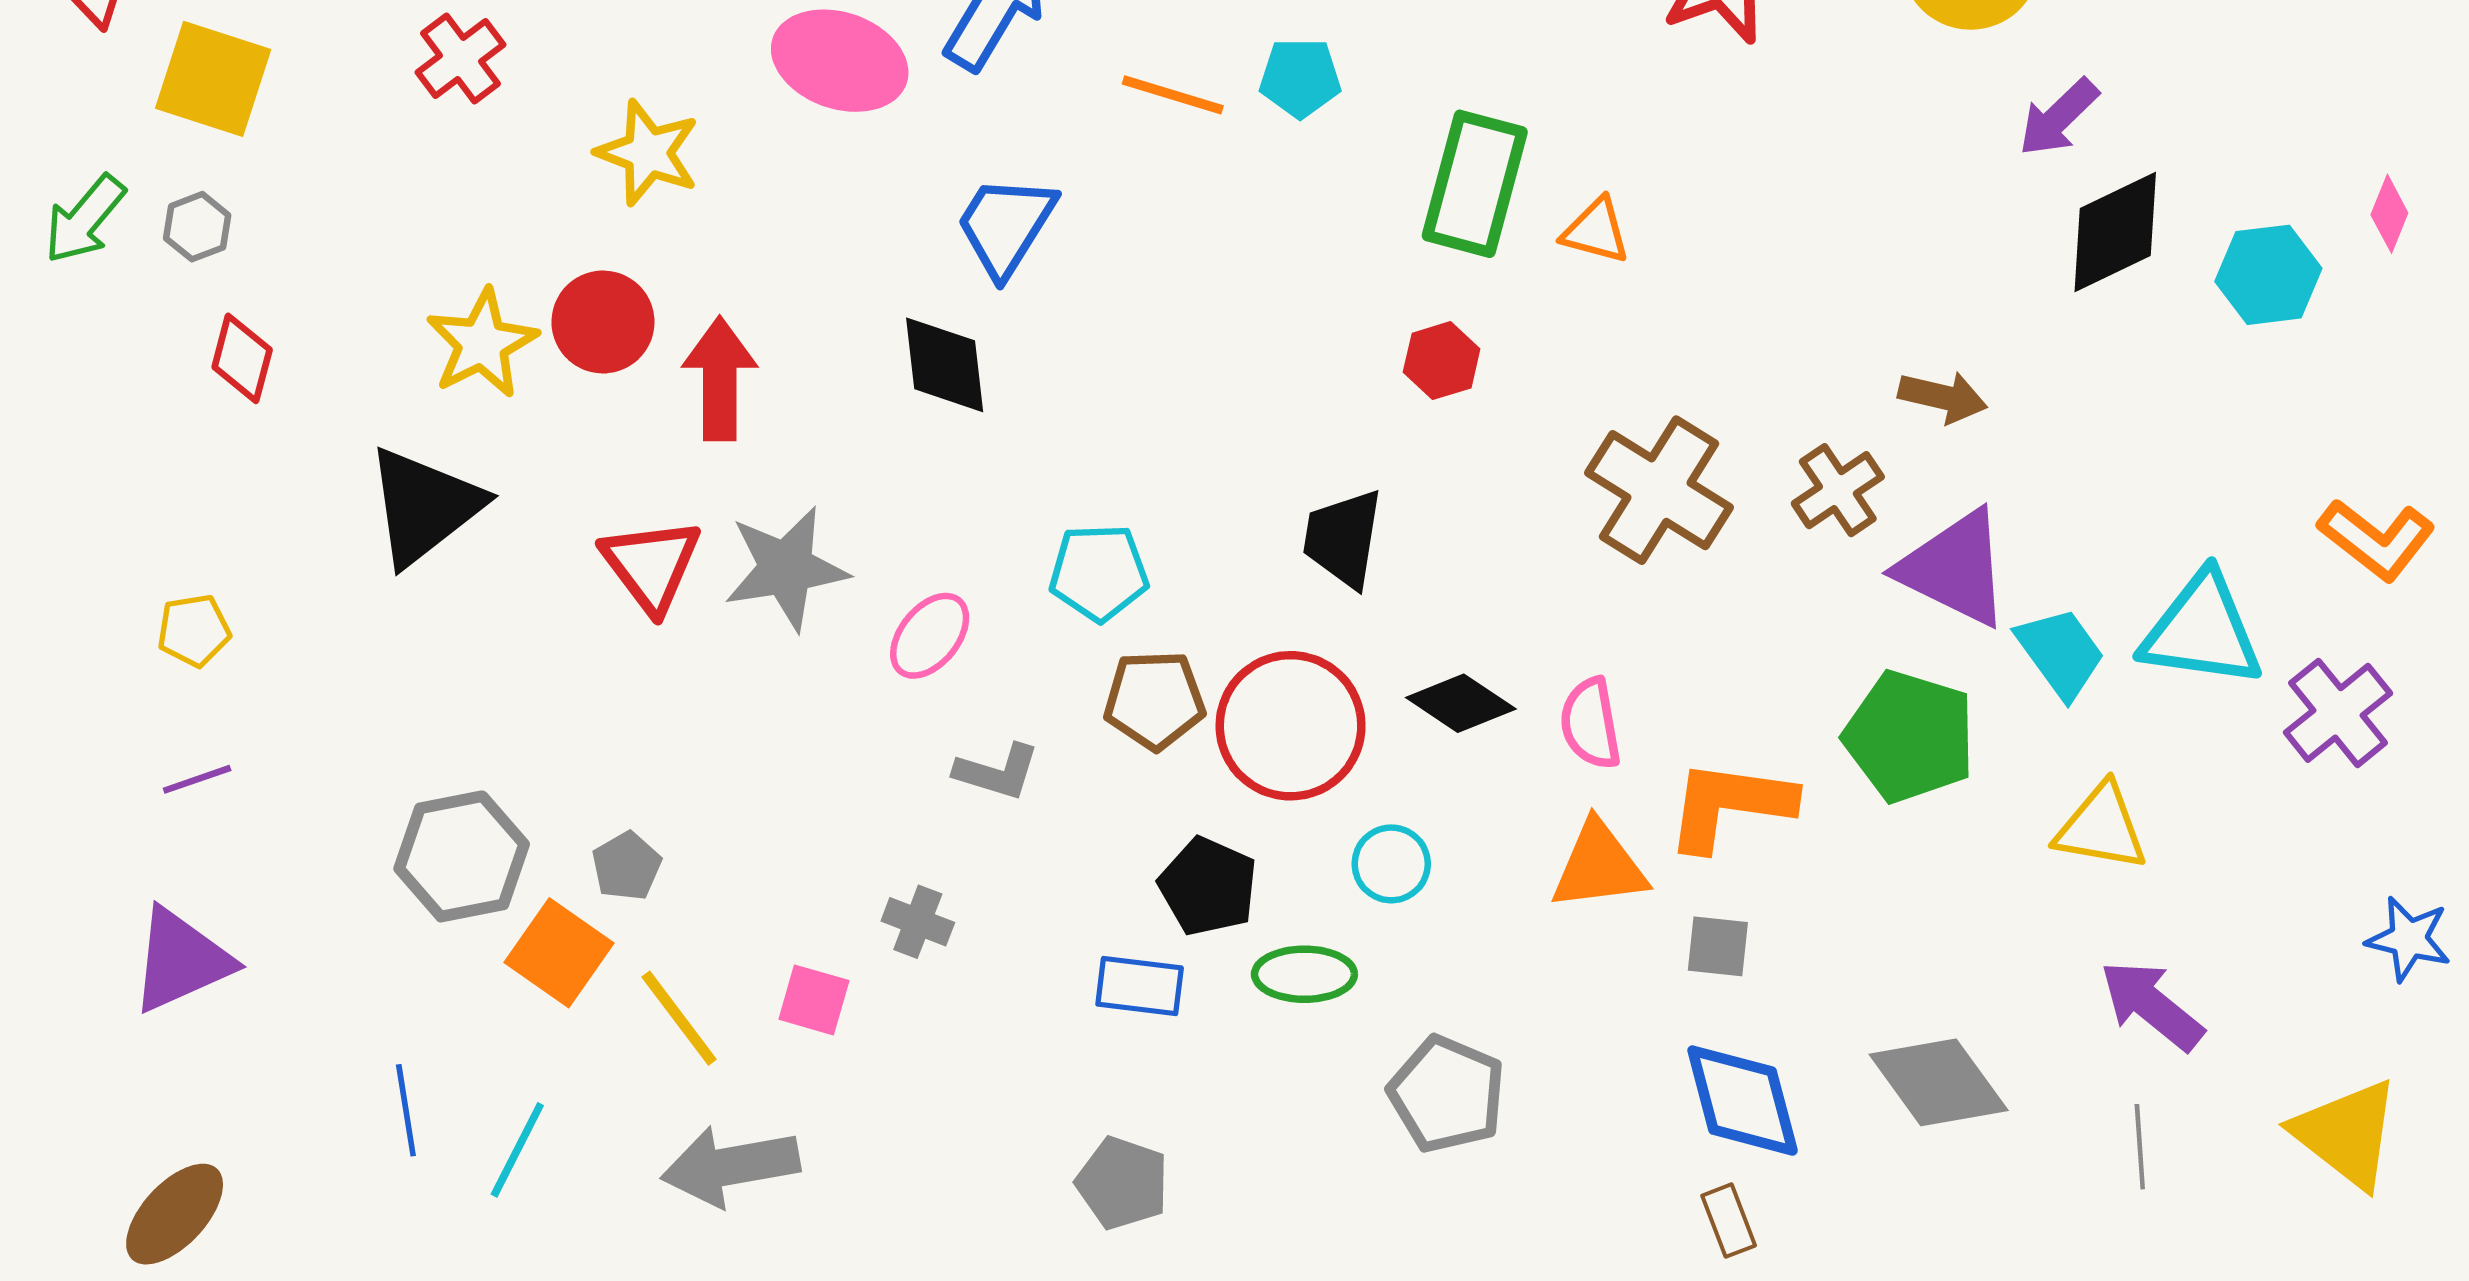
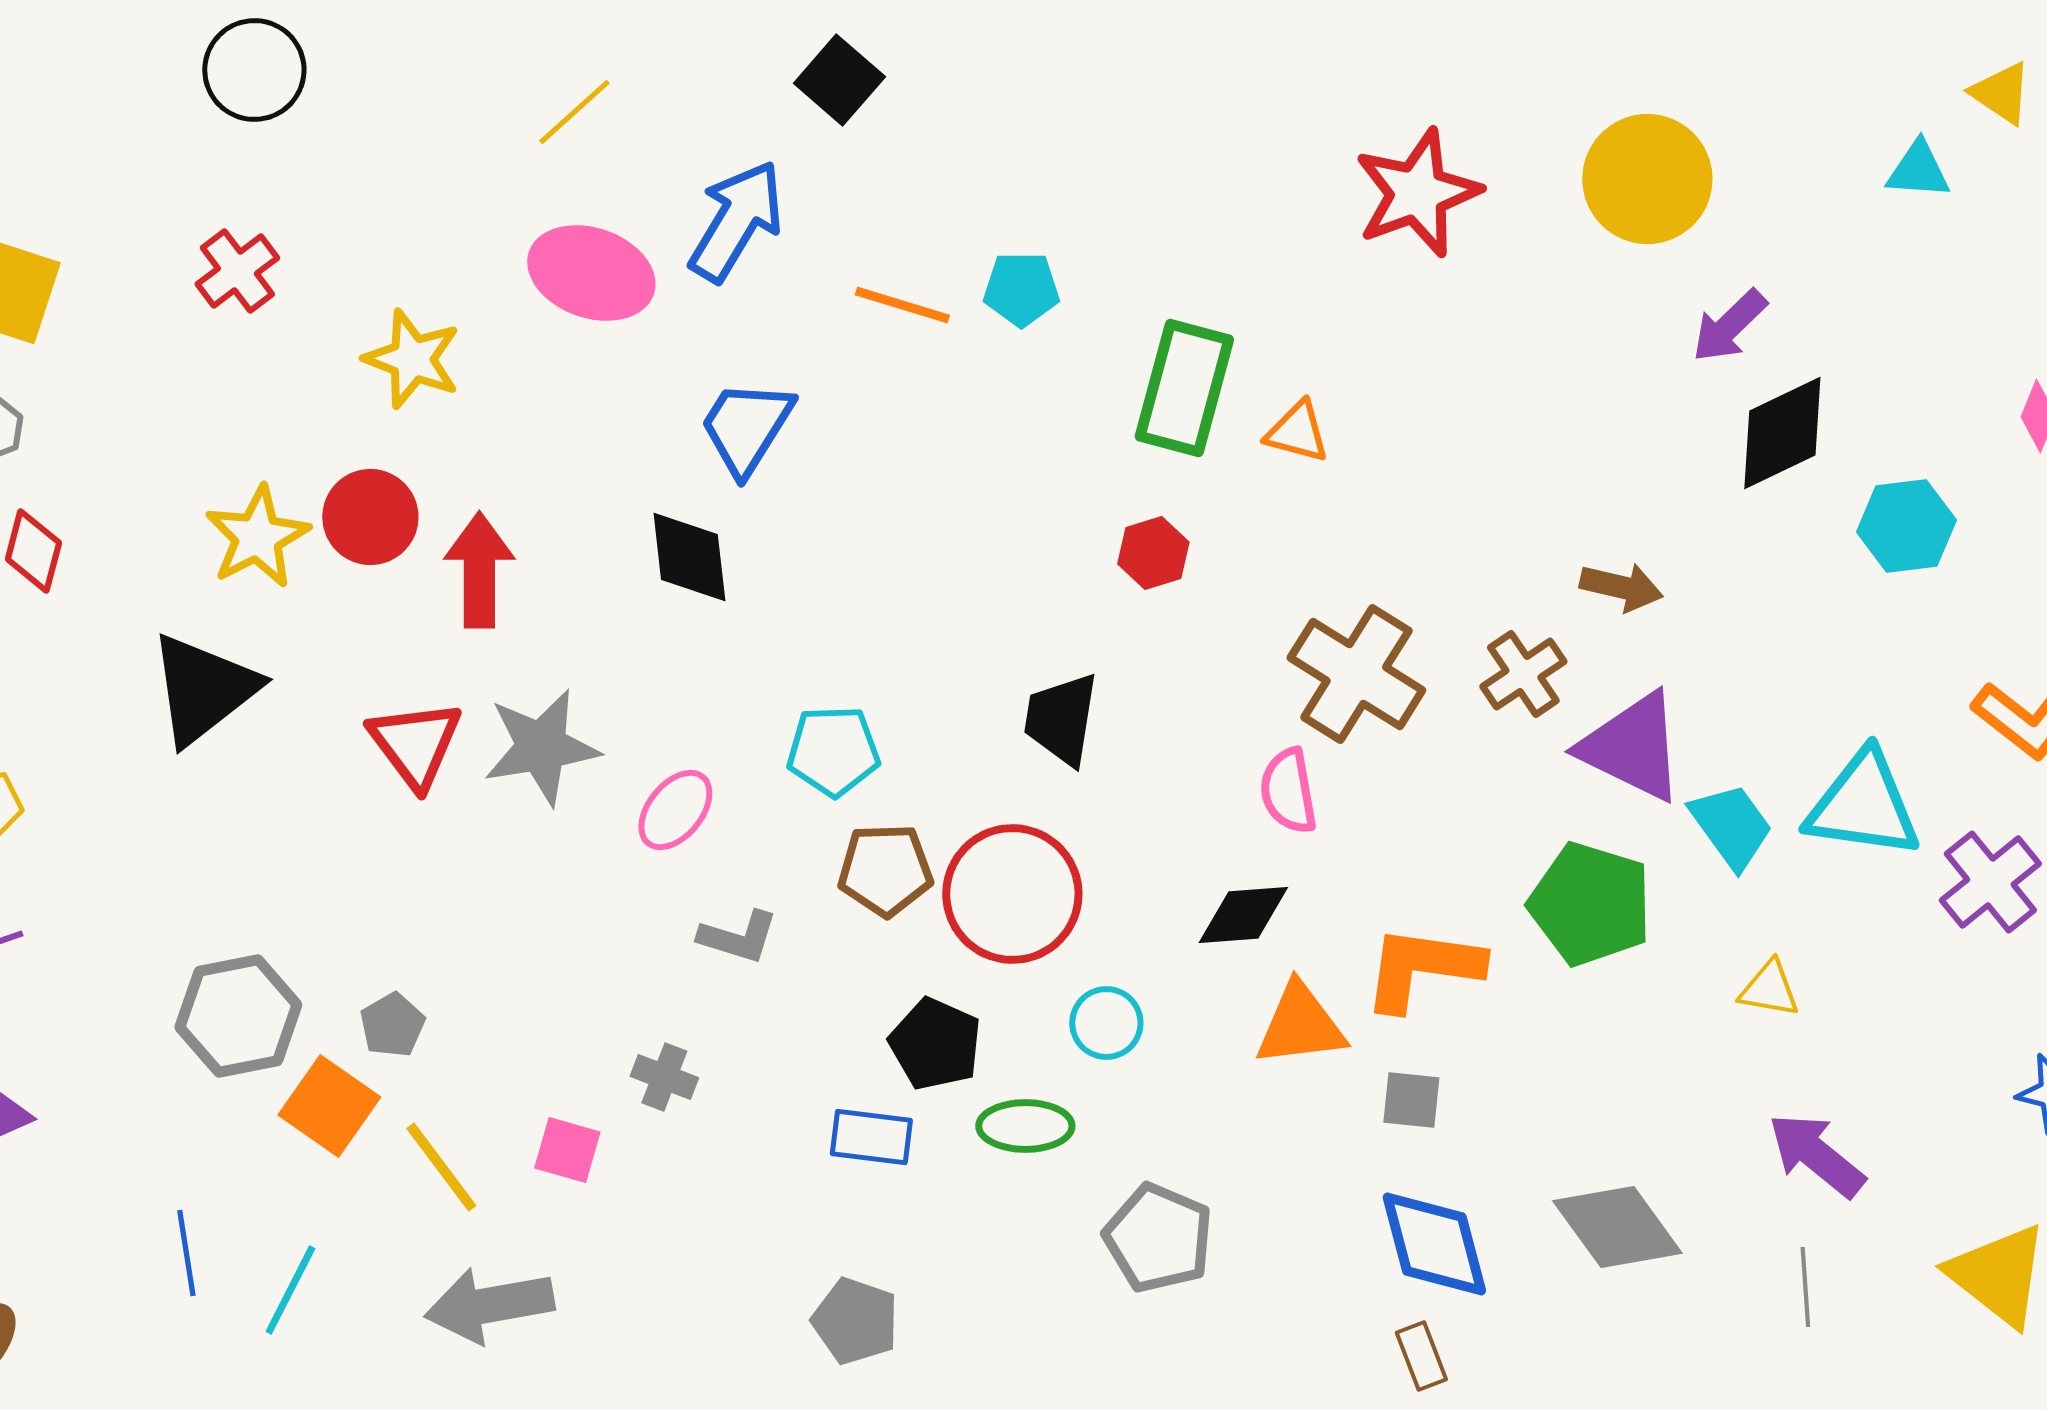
cyan hexagon: (2268, 275) -> (1906, 526), moved
black diamond: (1461, 703) -> (1243, 915), moved, turned -38
pink semicircle: (1590, 724) -> (1288, 791), moved
yellow triangle: (2101, 827) -> (1769, 989), size x0.7

